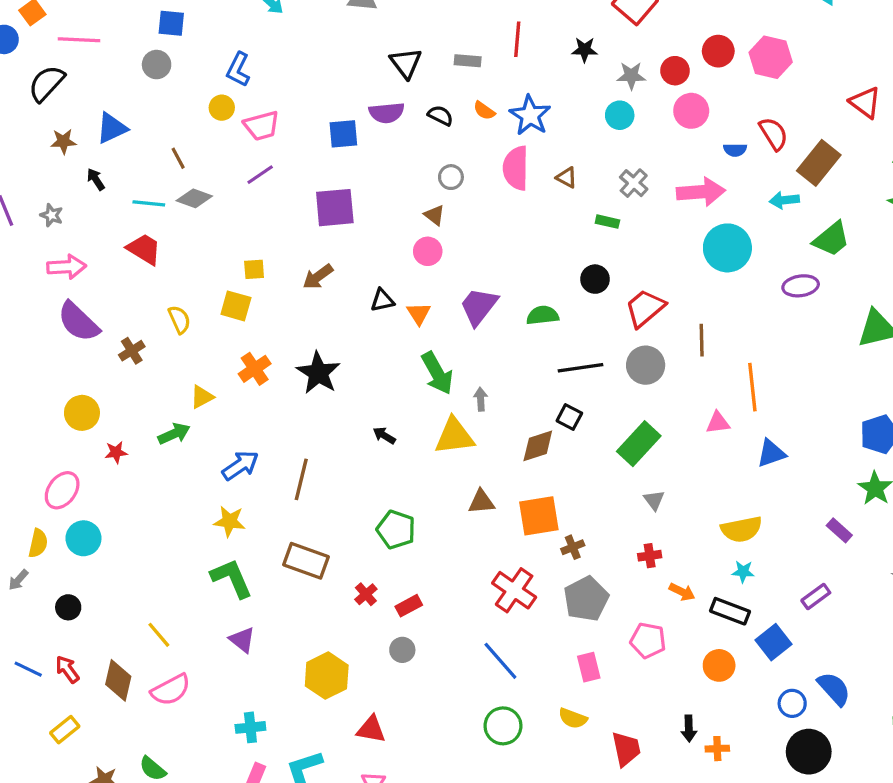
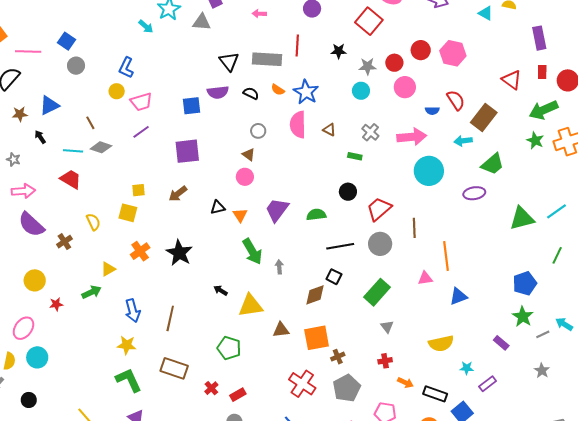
blue square: (171, 23) -> (67, 41), moved, turned 30
gray rectangle: (468, 61) -> (267, 59), size x1.8
yellow triangle: (454, 436) -> (251, 306), moved
blue arrow: (240, 465) -> (133, 311), turned 110
cyan star: (743, 572) -> (467, 368), moved

